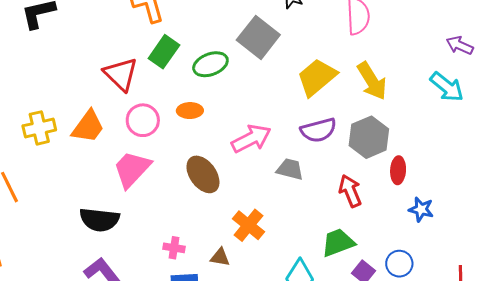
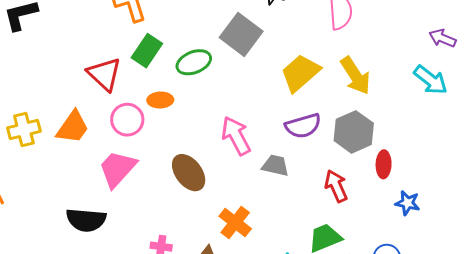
orange ellipse: (190, 111) -> (160, 100), moved
pink arrow: (251, 139) -> (236, 136), turned -90

